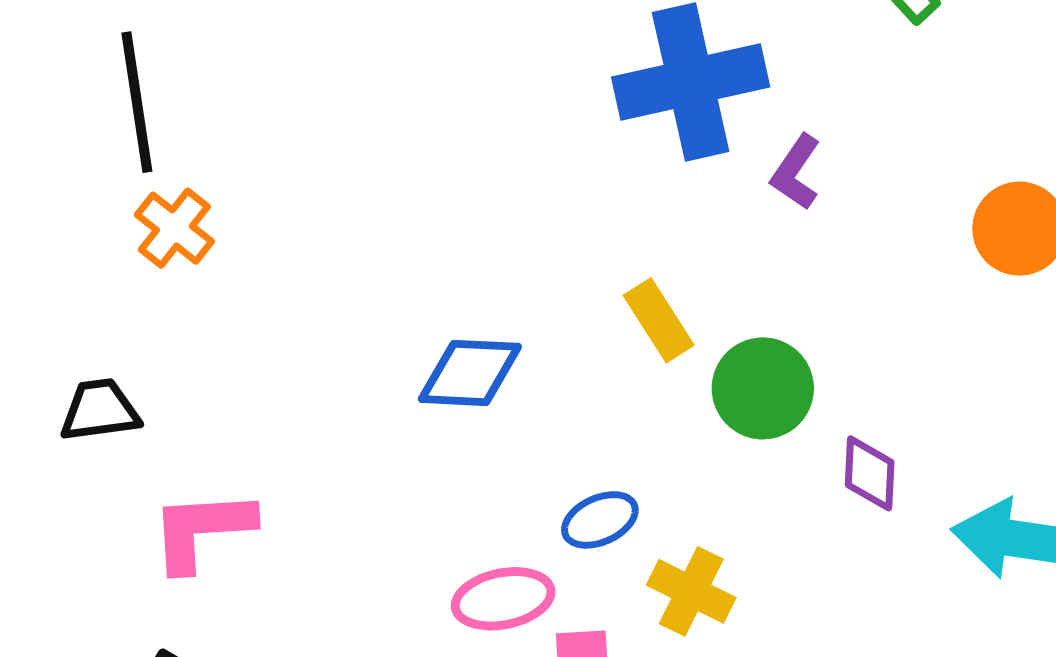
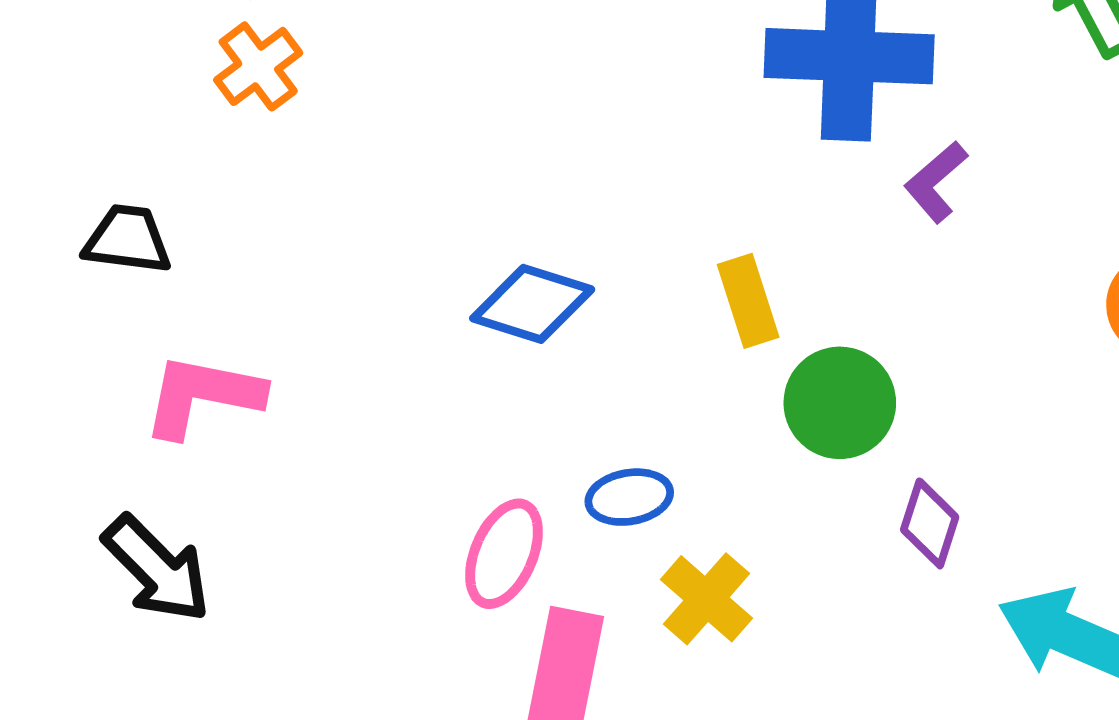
pink ellipse: (503, 599) -> (504, 554), turned -70

